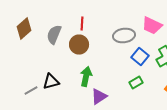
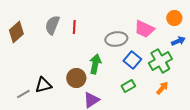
gray semicircle: (54, 34) -> (52, 25), moved
brown circle: (79, 44) -> (76, 78), moved
green arrow: (86, 76) -> (95, 64), moved

